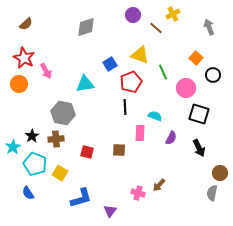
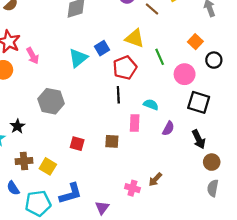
cyan triangle: (85, 84) -> (78, 58), moved, turned -30
brown cross: (56, 139) -> (24, 161), moved
cyan pentagon: (35, 164) -> (38, 203), moved, turned -30
brown circle: (220, 173) -> (212, 162), moved

